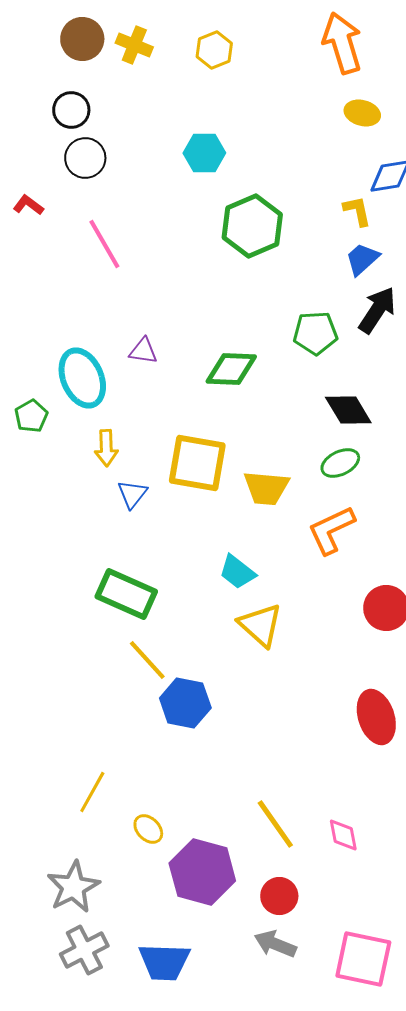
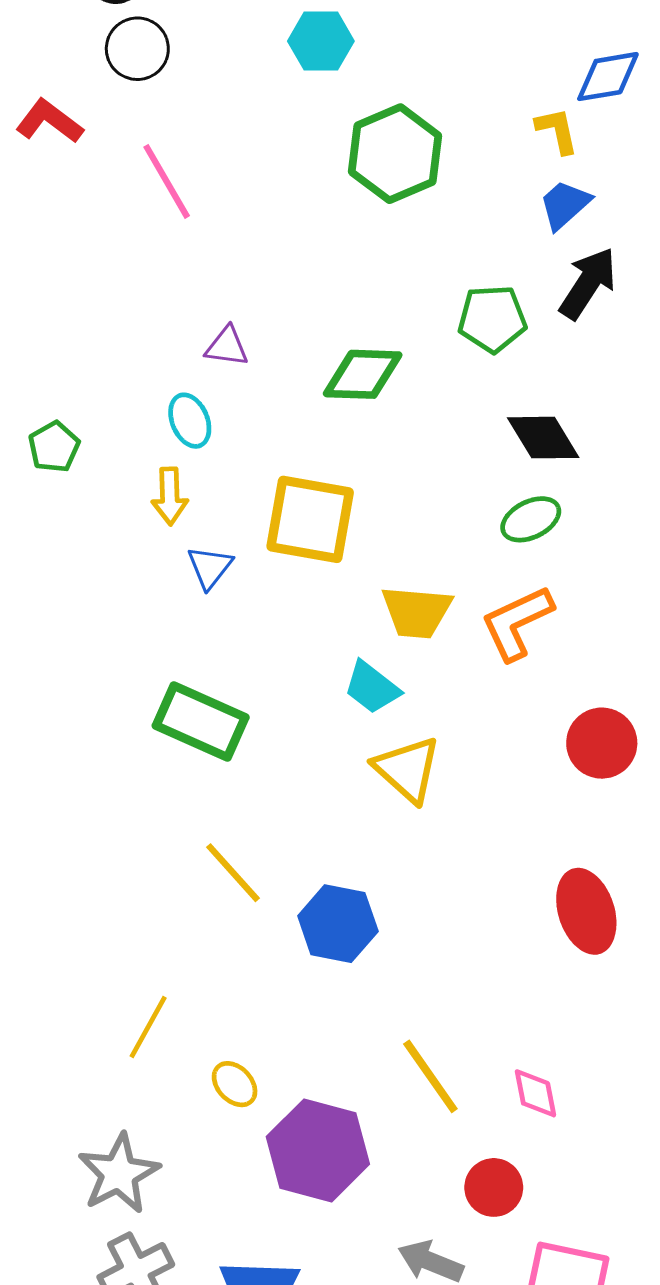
red L-shape: (28, 205) -> (49, 121), size x1.4
cyan ellipse: (82, 378) -> (190, 421), moved, size x0.6
yellow trapezoid: (266, 488) -> (417, 612), moved
yellow line: (147, 660) -> (233, 873), moved
blue hexagon: (185, 703) -> (338, 924), moved
red circle: (279, 896) -> (494, 1187), moved

